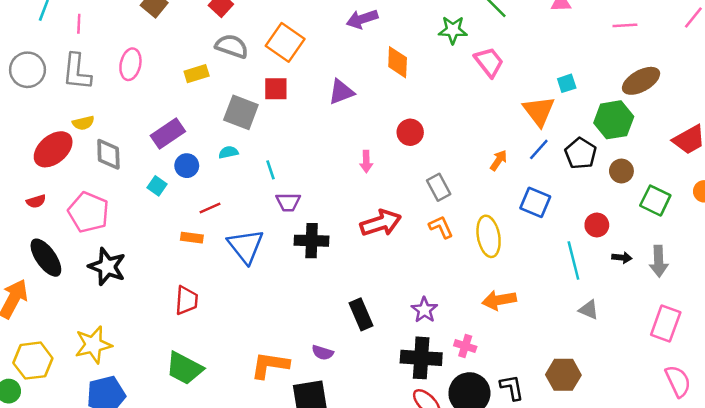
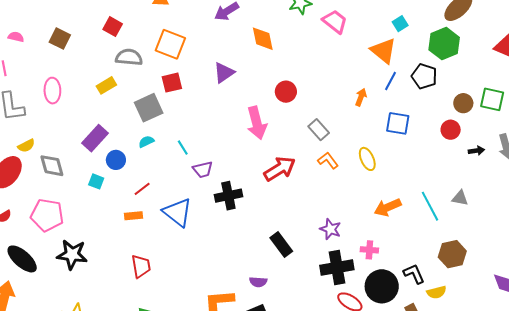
gray square: (241, 112) -> (149, 108), turned -32
pink arrow: (366, 161) -> (257, 123), size x1.8
brown circle: (621, 171) -> (463, 103), moved
yellow ellipse: (489, 236) -> (367, 159), size x0.7
cyan line: (573, 261) -> (430, 206), moved

